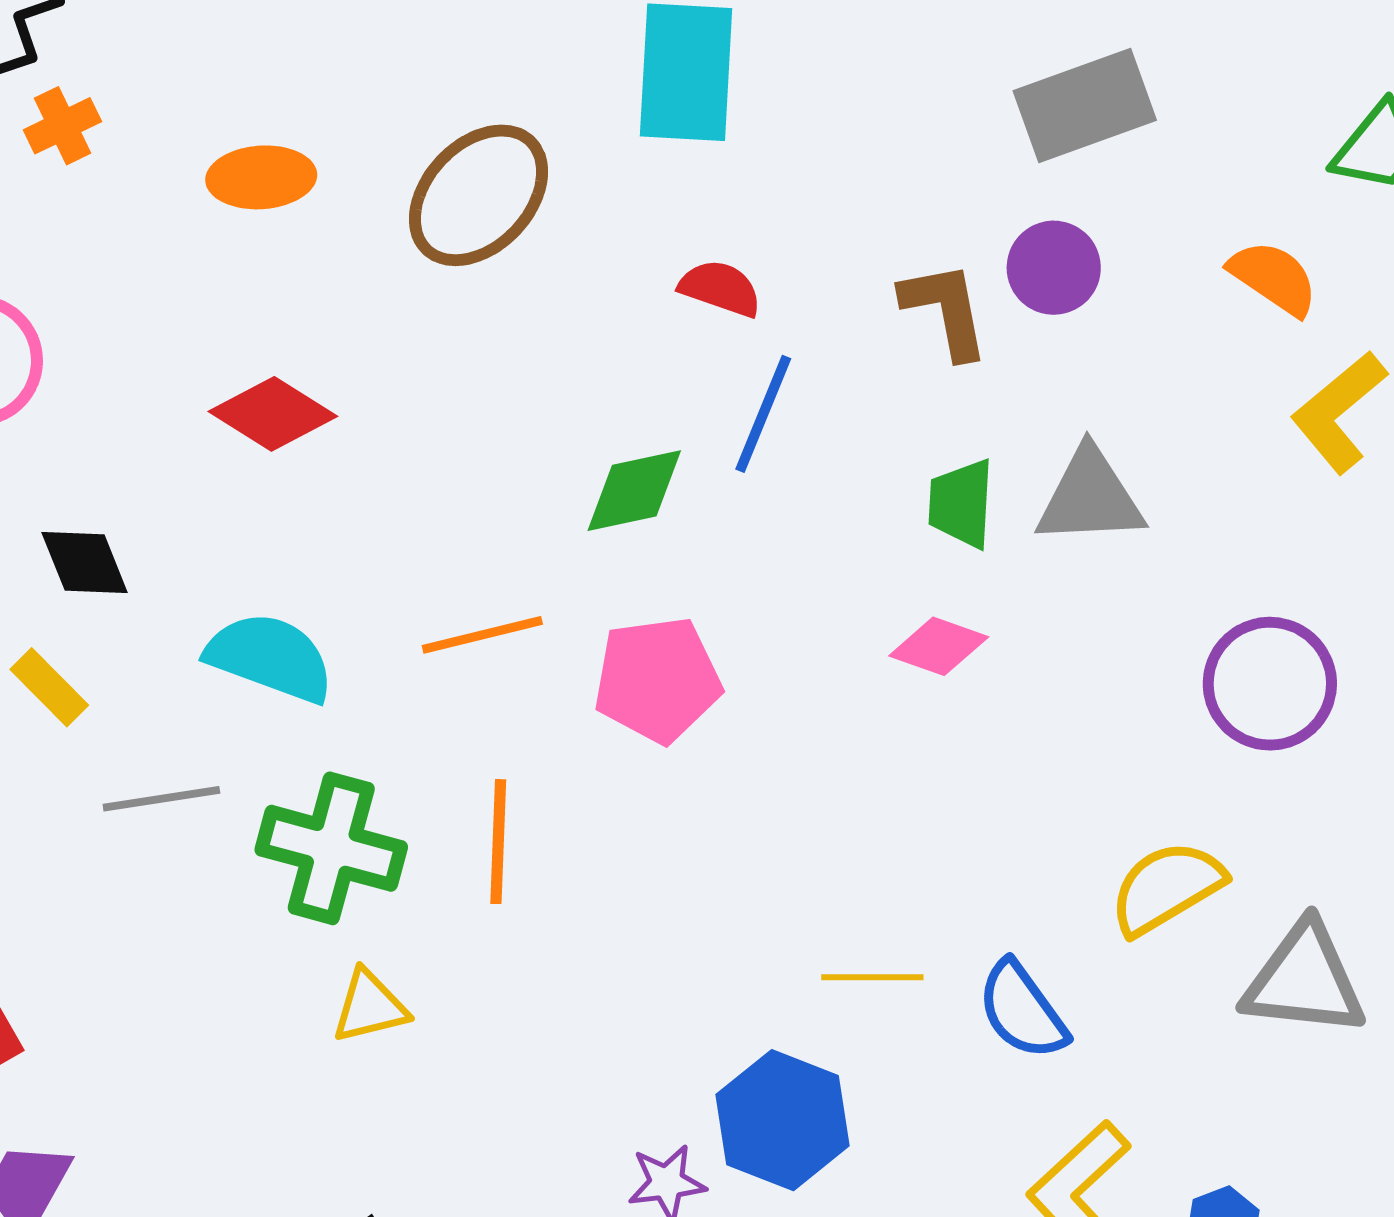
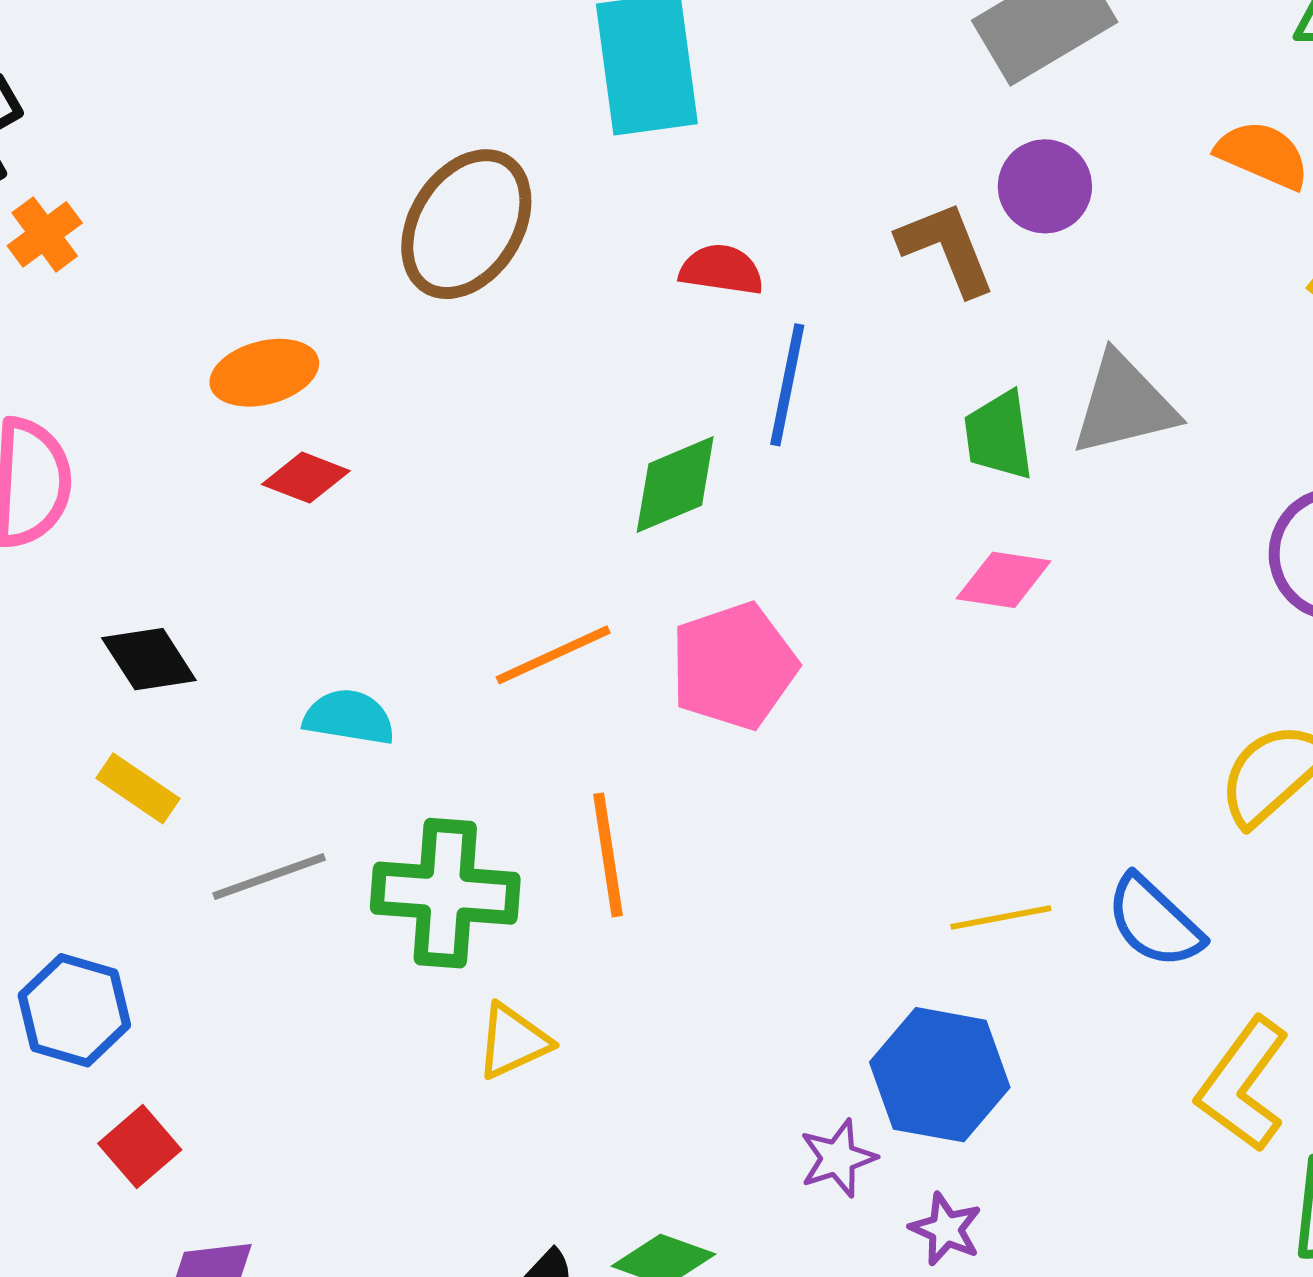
orange ellipse: (261, 177) -> (264, 373), moved
red diamond: (273, 414) -> (306, 478), size x0.7
cyan semicircle: (270, 657) -> (349, 717), size x0.7

